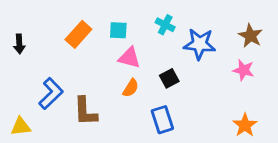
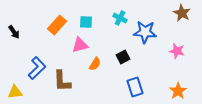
brown star: (250, 36) -> (182, 13), moved
black arrow: (19, 44) -> (14, 32), turned -32
pink triangle: (129, 58) -> (80, 45), moved, turned -30
blue rectangle: (162, 120) -> (135, 87), moved

